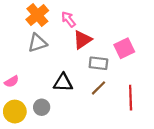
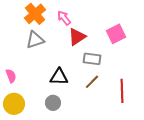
pink square: (124, 48) -> (116, 34), moved
pink semicircle: (12, 81) -> (11, 76), turned -80
gray circle: (42, 107) -> (53, 103), moved

